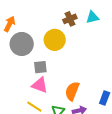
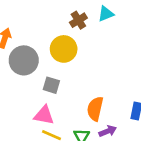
gray square: (40, 67) -> (51, 85), turned 32
pink triangle: (40, 85) -> (44, 115), moved

